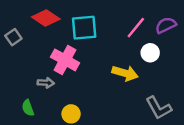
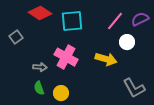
gray square: (13, 37) -> (16, 37), moved
pink cross: (65, 60) -> (66, 57), moved
green semicircle: (28, 108) -> (39, 88), moved

